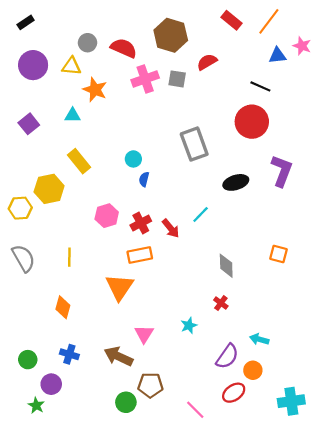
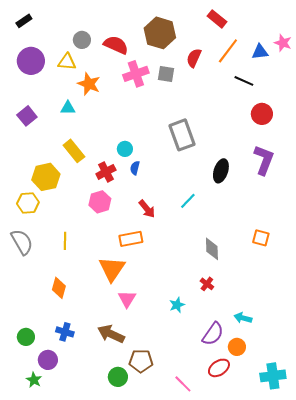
orange line: (269, 21) -> (228, 51), moved
red semicircle: (207, 62) -> (194, 58), turned -36
red circle: (252, 122) -> (262, 114), moved, size x0.7
black ellipse: (236, 182) -> (221, 171), turned -55
yellow hexagon: (20, 208) -> (28, 203), moved
red cross: (141, 223) -> (106, 172), moved
red arrow: (171, 228) -> (147, 209), moved
pink triangle: (144, 334) -> (127, 299), moved

